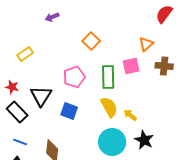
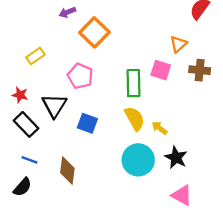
orange square: (91, 41) -> (94, 32), moved, size x1.4
pink square: (131, 66) -> (161, 70), turned 30
pink pentagon: (74, 77) -> (80, 76), moved, turned -30

